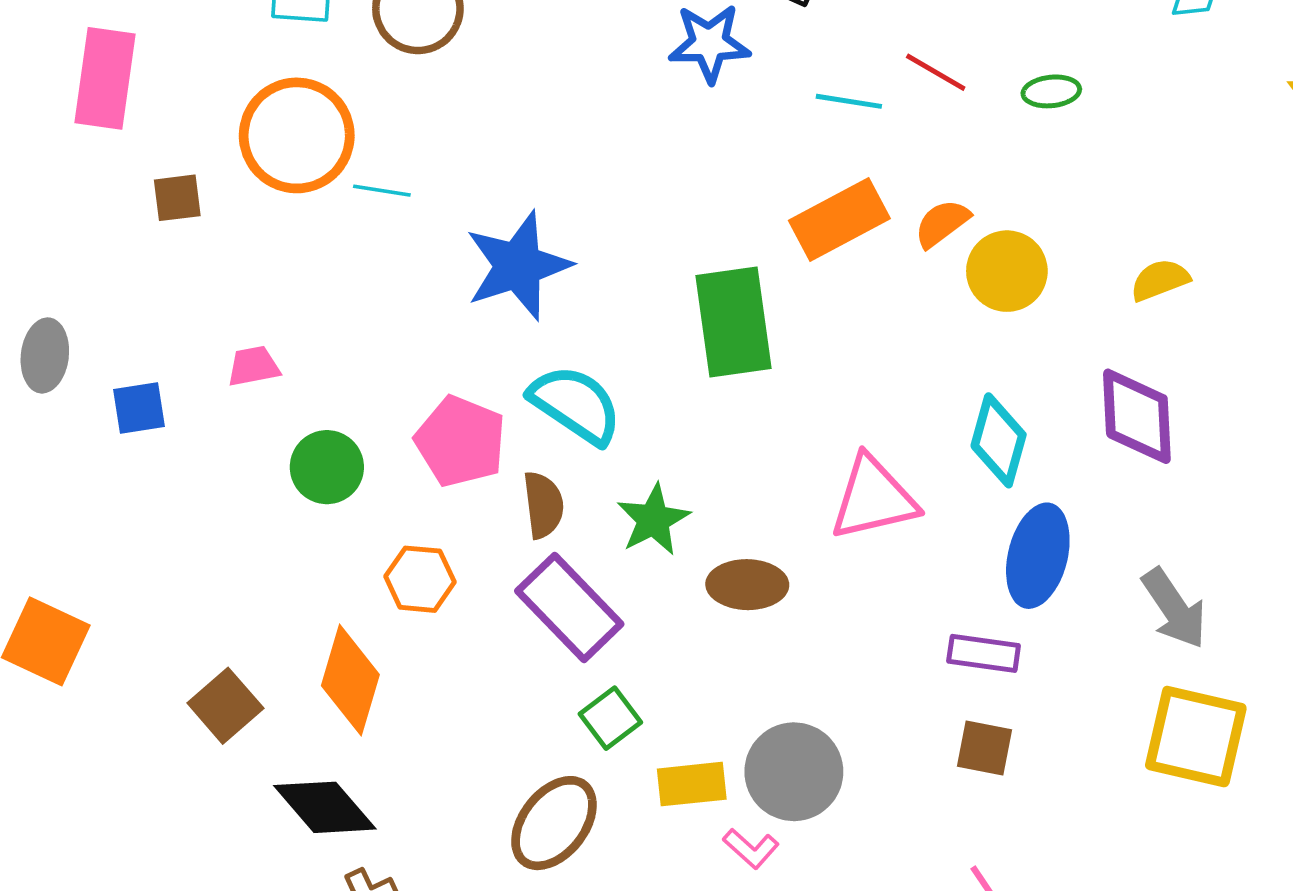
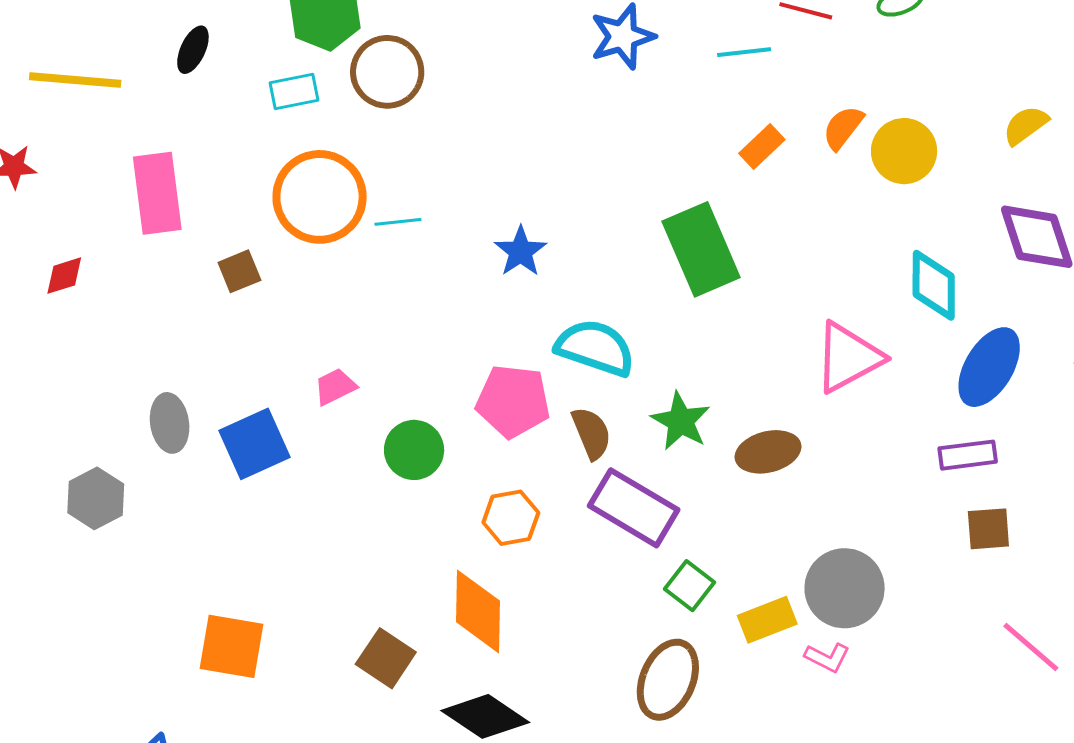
orange rectangle: (839, 219) -> (762, 147), size x0.6
blue star: (518, 266) -> (521, 251), size x0.6
blue square: (139, 408) -> (254, 444), size x1.5
blue ellipse: (1038, 556) -> (989, 367), turned 32

